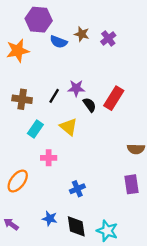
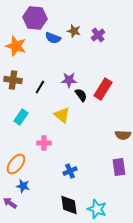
orange star: (18, 51) -> (16, 46), turned 30
black line: (54, 96) -> (40, 87), moved
brown cross: (22, 99) -> (13, 80), moved
cyan rectangle: (35, 129) -> (21, 117), moved
blue star: (50, 219) -> (23, 186), moved

